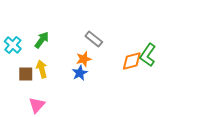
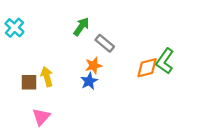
green arrow: (42, 40) -> (81, 27), moved
cyan cross: (13, 45) -> (14, 28), moved

